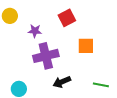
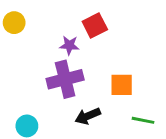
purple star: (35, 31) -> (69, 45), moved
orange square: (86, 46) -> (122, 85), moved

